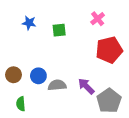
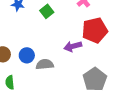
green square: (59, 30) -> (47, 11), turned -32
purple arrow: (86, 86) -> (73, 46), moved, turned -60

